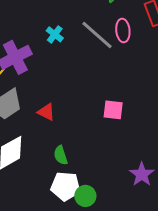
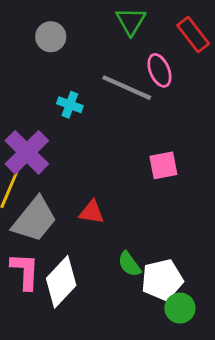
pink square: (113, 110) -> (163, 165), moved
white pentagon: (66, 186) -> (162, 280), moved

